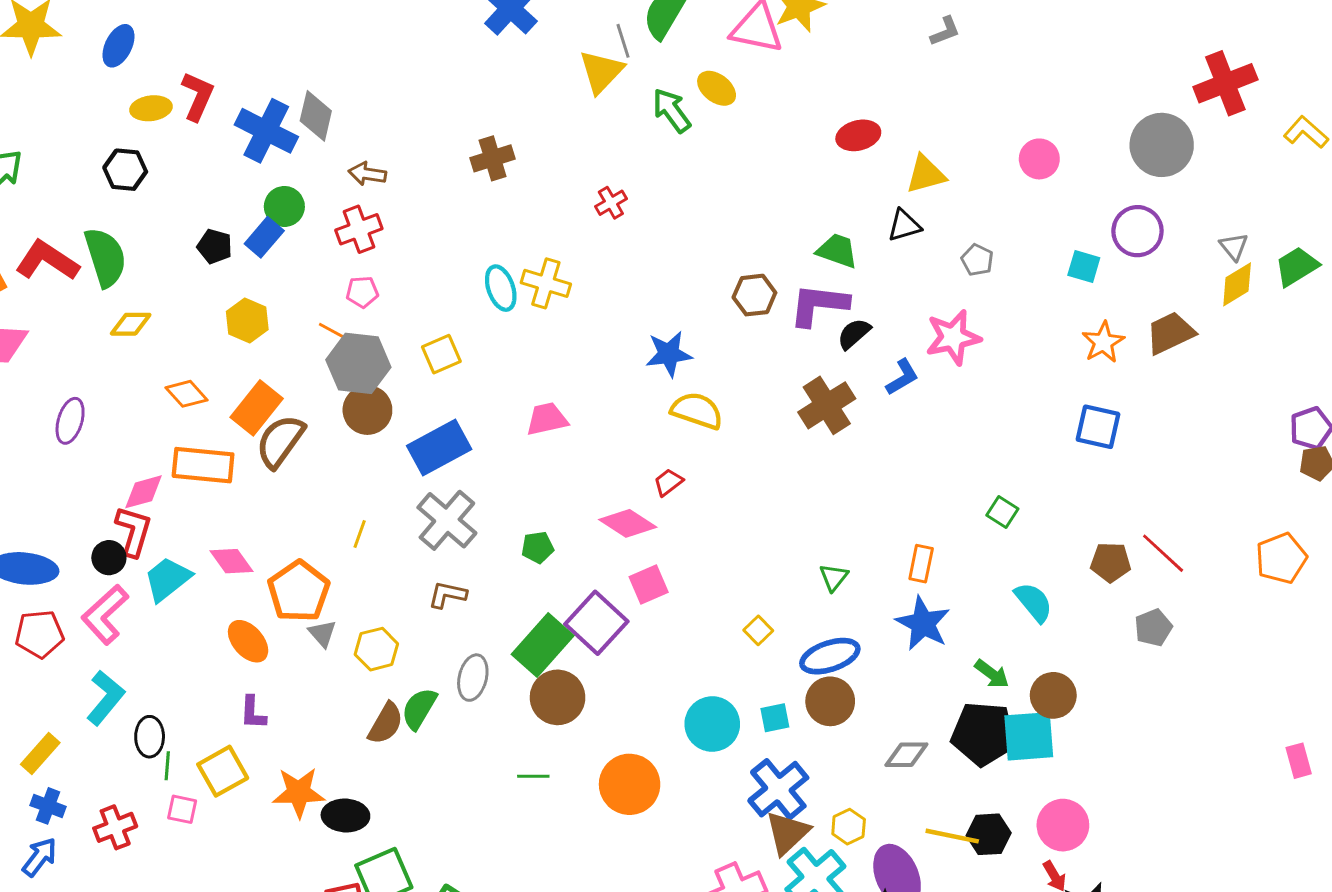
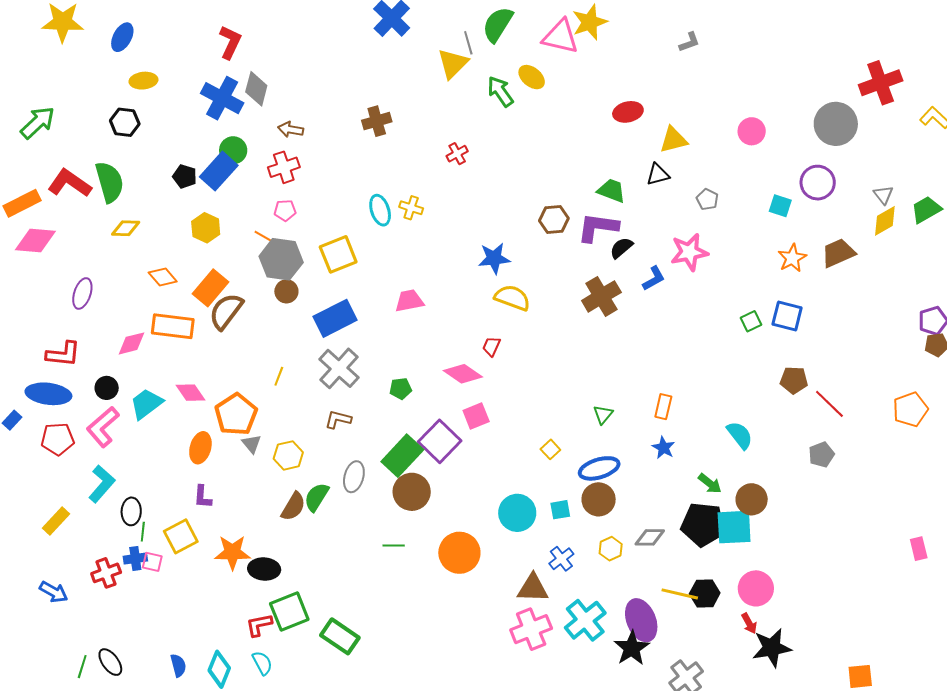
red L-shape: (198, 96) -> (230, 42), moved
blue rectangle: (264, 237) -> (219, 171), size x1.4
yellow cross: (546, 283) -> (411, 208), size x0.7
yellow square: (441, 354) -> (338, 254), size x1.4
brown circle: (367, 410) -> (286, 291), size x0.7
red trapezoid: (668, 482) -> (491, 346), turned -30
green square: (1002, 512) -> (751, 321), moved, turned 30
red L-shape: (134, 531) -> (63, 354), moved, turned 78
brown pentagon: (1111, 562) -> (794, 380), moved
blue star: (923, 623) -> (664, 448), size x0.6
orange ellipse: (248, 641) -> (200, 448), turned 56
blue cross: (778, 789) -> (561, 559), size x0.6
blue cross: (48, 806) -> (135, 559), moved, turned -30
yellow hexagon: (849, 827) -> (611, 549), moved
brown triangle: (787, 833) -> (533, 588), moved, turned 44
blue arrow: (40, 857) -> (54, 592), turned 80

